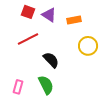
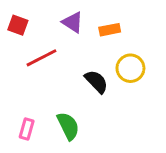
red square: (28, 12) -> (18, 25), moved
black semicircle: (51, 60) -> (96, 82), moved

